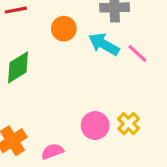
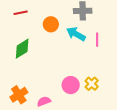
pink line: (137, 53) -> (97, 40), turned 48

